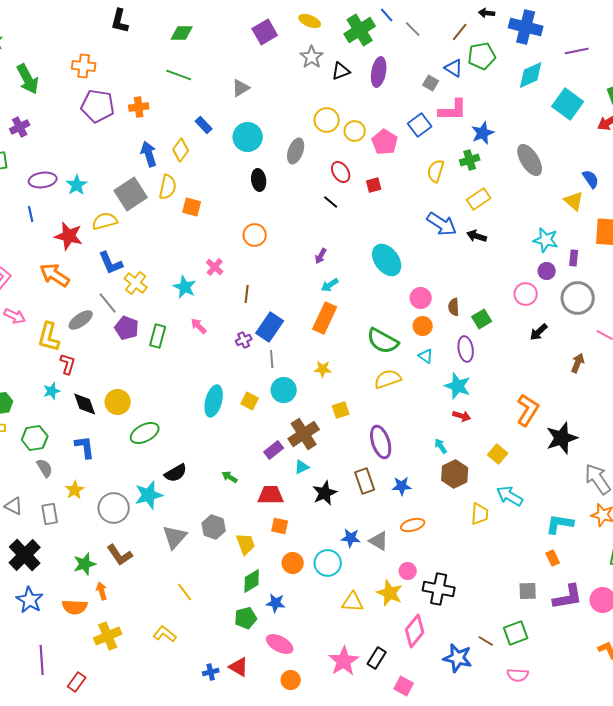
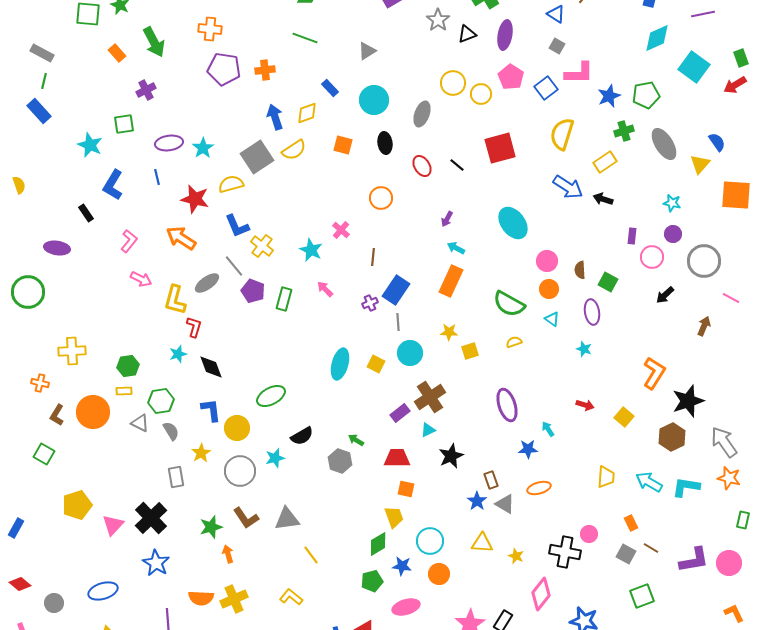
green pentagon: (482, 56) -> (646, 95), moved
blue triangle: (454, 68) -> (556, 14), moved
pink pentagon: (385, 142) -> (511, 77), moved
yellow diamond: (181, 150) -> (307, 113), turned 35
green cross: (470, 160) -> (624, 131), moved
gray ellipse: (530, 160) -> (664, 144), moved
yellow semicircle: (436, 171) -> (562, 134), size x1.4
red ellipse: (341, 172) -> (422, 166), moved
red square: (374, 185) -> (500, 148), size x2.0
yellow semicircle: (168, 187) -> (294, 150), turned 45
yellow triangle: (574, 201) -> (700, 164), turned 30
orange square: (192, 207) -> (343, 145), moved
cyan star: (546, 240) -> (672, 203), size x0.7
purple rectangle: (574, 258) -> (632, 236), moved
cyan arrow: (330, 285) -> (456, 248), turned 60
green square: (482, 319) -> (608, 282), turned -30
yellow semicircle: (388, 379) -> (514, 342), size x0.6
cyan star: (458, 386) -> (584, 349), size x0.6
yellow circle: (118, 402) -> (237, 428), moved
yellow square: (341, 410) -> (470, 351), moved
red arrow: (462, 416) -> (585, 405), moved
cyan arrow: (441, 446) -> (548, 429), moved
brown hexagon: (455, 474) -> (672, 437), moved
brown rectangle: (365, 481) -> (491, 480), moved, size x0.7
cyan star: (149, 495) -> (275, 458), size x0.7
cyan arrow: (510, 496) -> (649, 482), moved
gray triangle: (14, 506) -> (140, 423), moved
gray hexagon: (214, 527) -> (340, 461), moved
gray triangle: (175, 537) -> (287, 519), moved, turned 40
blue star: (351, 538) -> (477, 501), turned 30
yellow trapezoid: (246, 544) -> (394, 517), moved
orange rectangle: (553, 558) -> (631, 523), moved
orange circle: (293, 563) -> (439, 574), moved
cyan circle: (328, 563) -> (430, 541), moved
pink circle: (408, 571) -> (589, 534), moved
gray square: (528, 591) -> (626, 554), moved, turned 30
yellow star: (390, 593) -> (516, 556), size x0.6
yellow triangle: (353, 602) -> (482, 543), moved
orange semicircle: (75, 607) -> (201, 598), moved
brown line: (486, 641) -> (651, 548), moved
pink ellipse: (280, 644) -> (406, 607), turned -44

